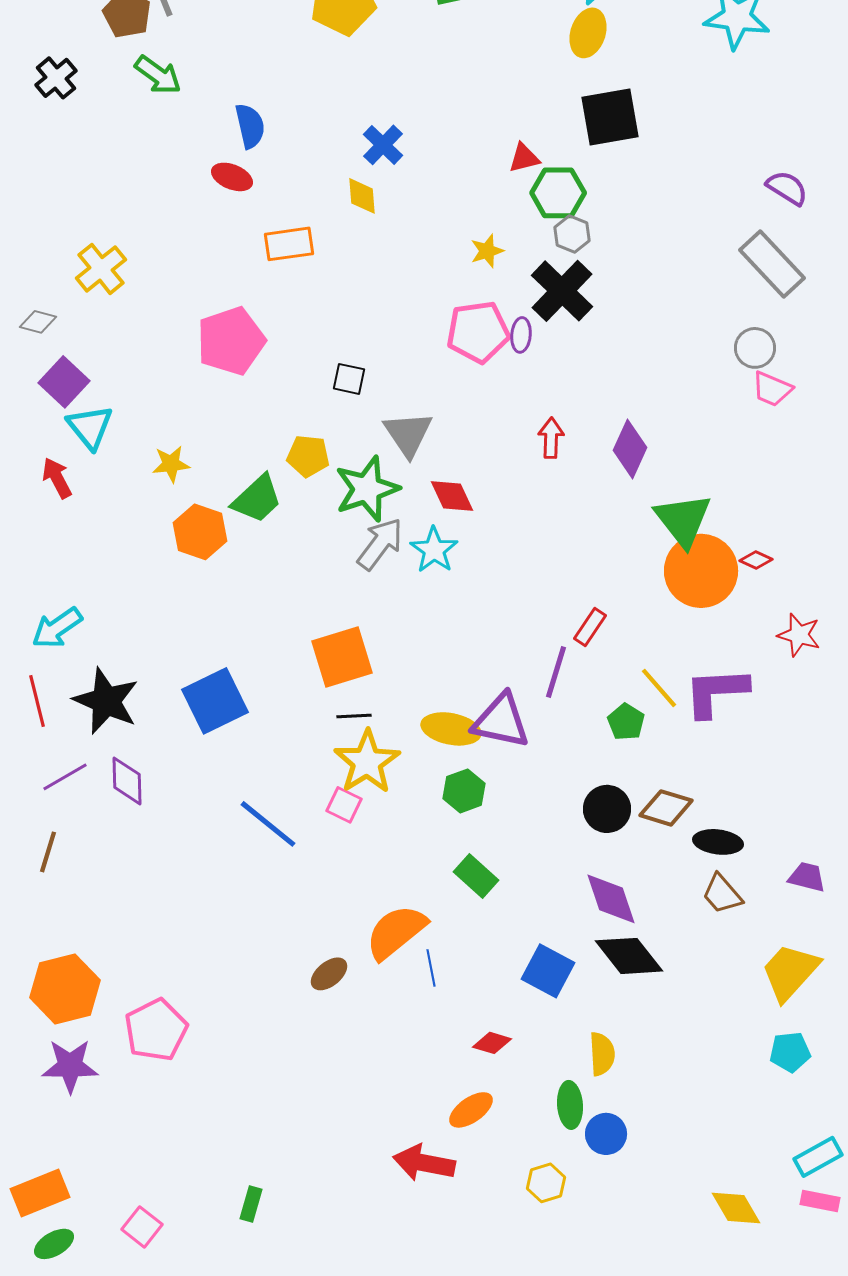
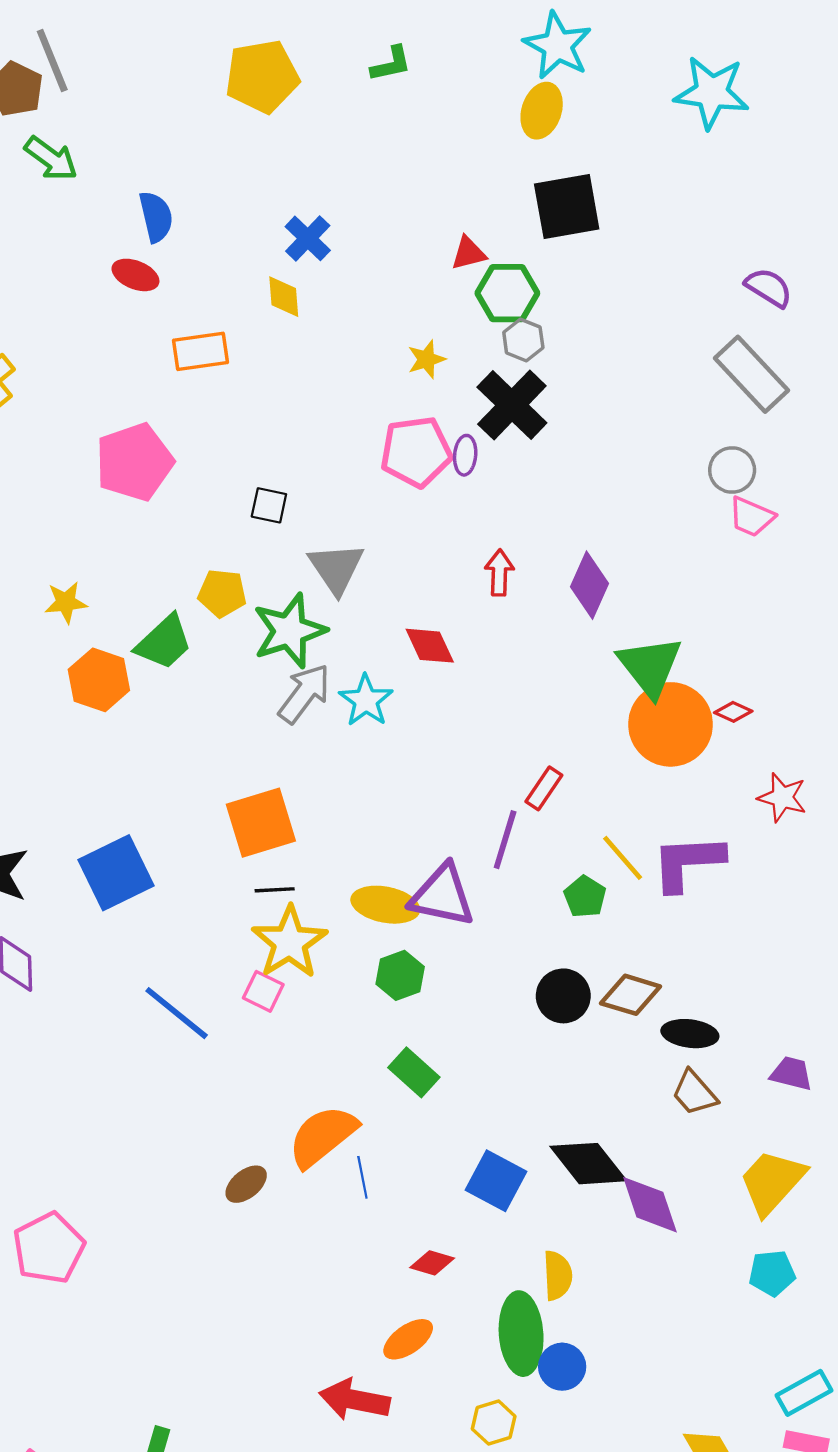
red diamond: (452, 496) -> (430, 646), moved
purple diamond: (611, 899) -> (650, 1205), moved
green ellipse: (570, 1105) -> (521, 1334), size x1.5

